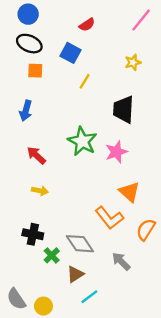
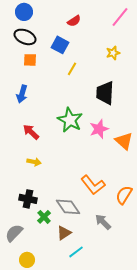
orange triangle: (129, 192) -> (124, 141), moved
gray semicircle: (16, 299) -> (14, 233), moved, turned 78
yellow circle: (43, 306) -> (27, 260), moved

